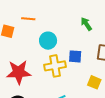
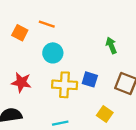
cyan circle: (48, 41) -> (53, 53), moved
red star: (19, 72) -> (21, 82), size x0.7

